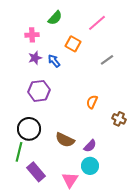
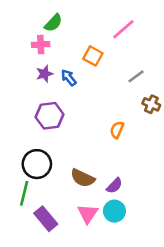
green semicircle: (55, 18) -> (53, 23), moved
brown cross: (119, 119) -> (151, 104), moved
pink triangle: (70, 180) -> (88, 214), moved

